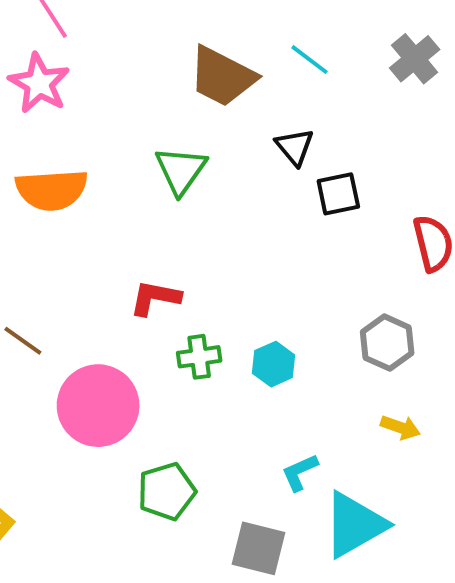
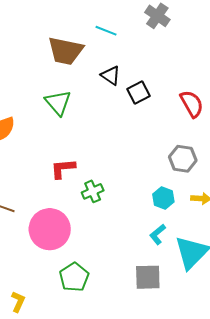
cyan hexagon: (274, 364) -> (163, 198), moved
green pentagon: (167, 491) -> (74, 277), moved

